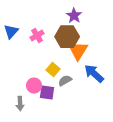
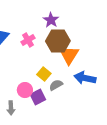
purple star: (74, 16) -> (51, 20), moved
blue arrow: (94, 74) -> (85, 78), turned -30
purple square: (47, 93) -> (38, 97), turned -35

